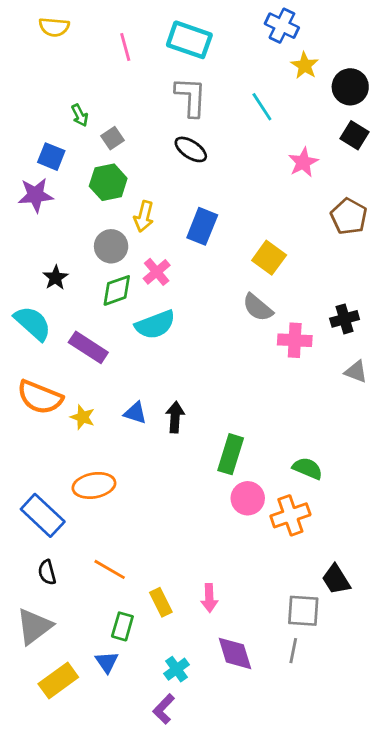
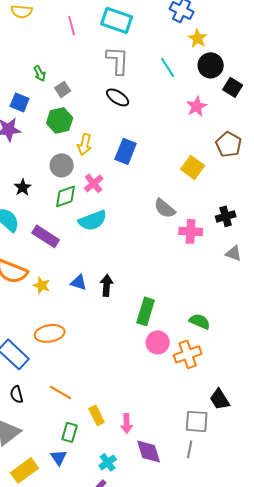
black circle: (350, 87) -> (211, 65), moved
yellow square: (269, 258) -> (193, 167), moved
pink arrow: (209, 598) -> (127, 423), moved

